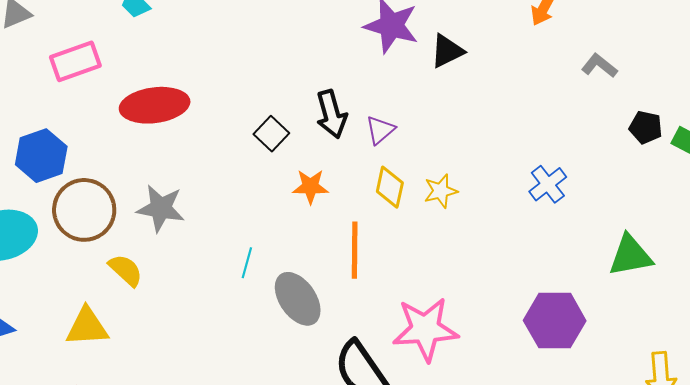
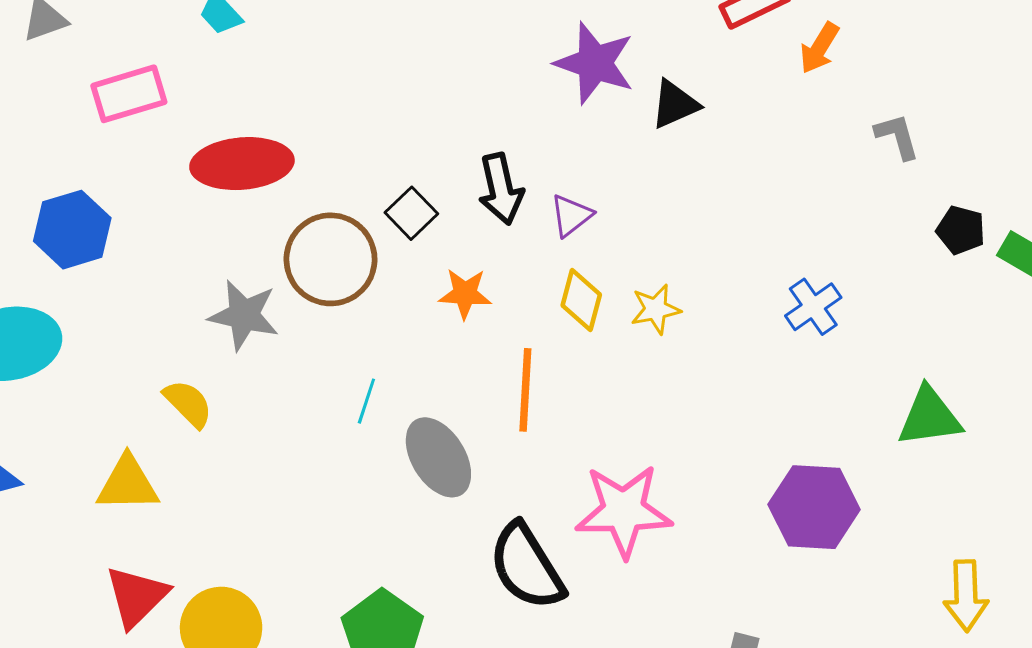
gray L-shape: (599, 66) -> (897, 136), turned 33
brown circle: (84, 210) -> (331, 259), moved

